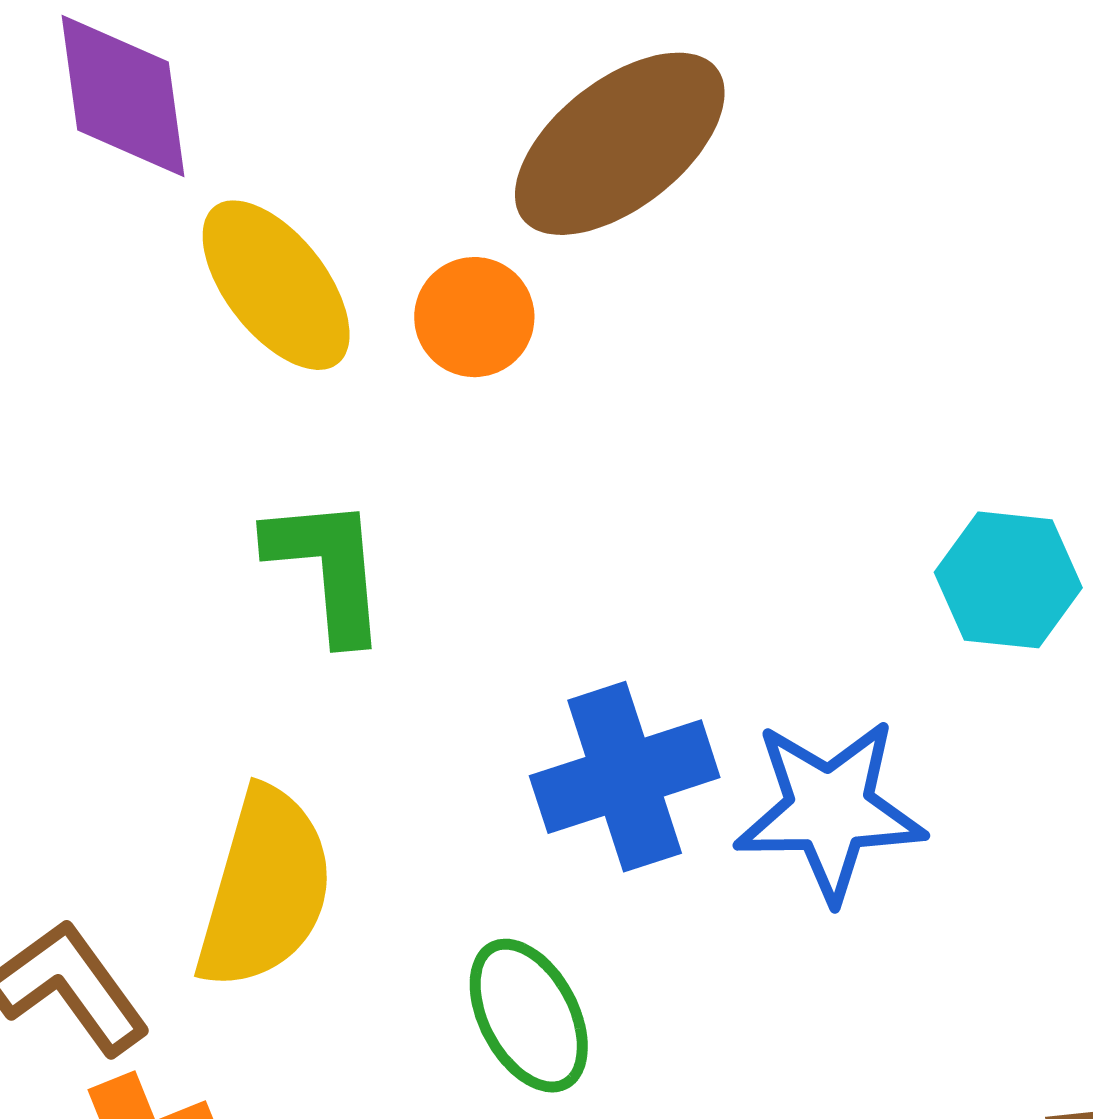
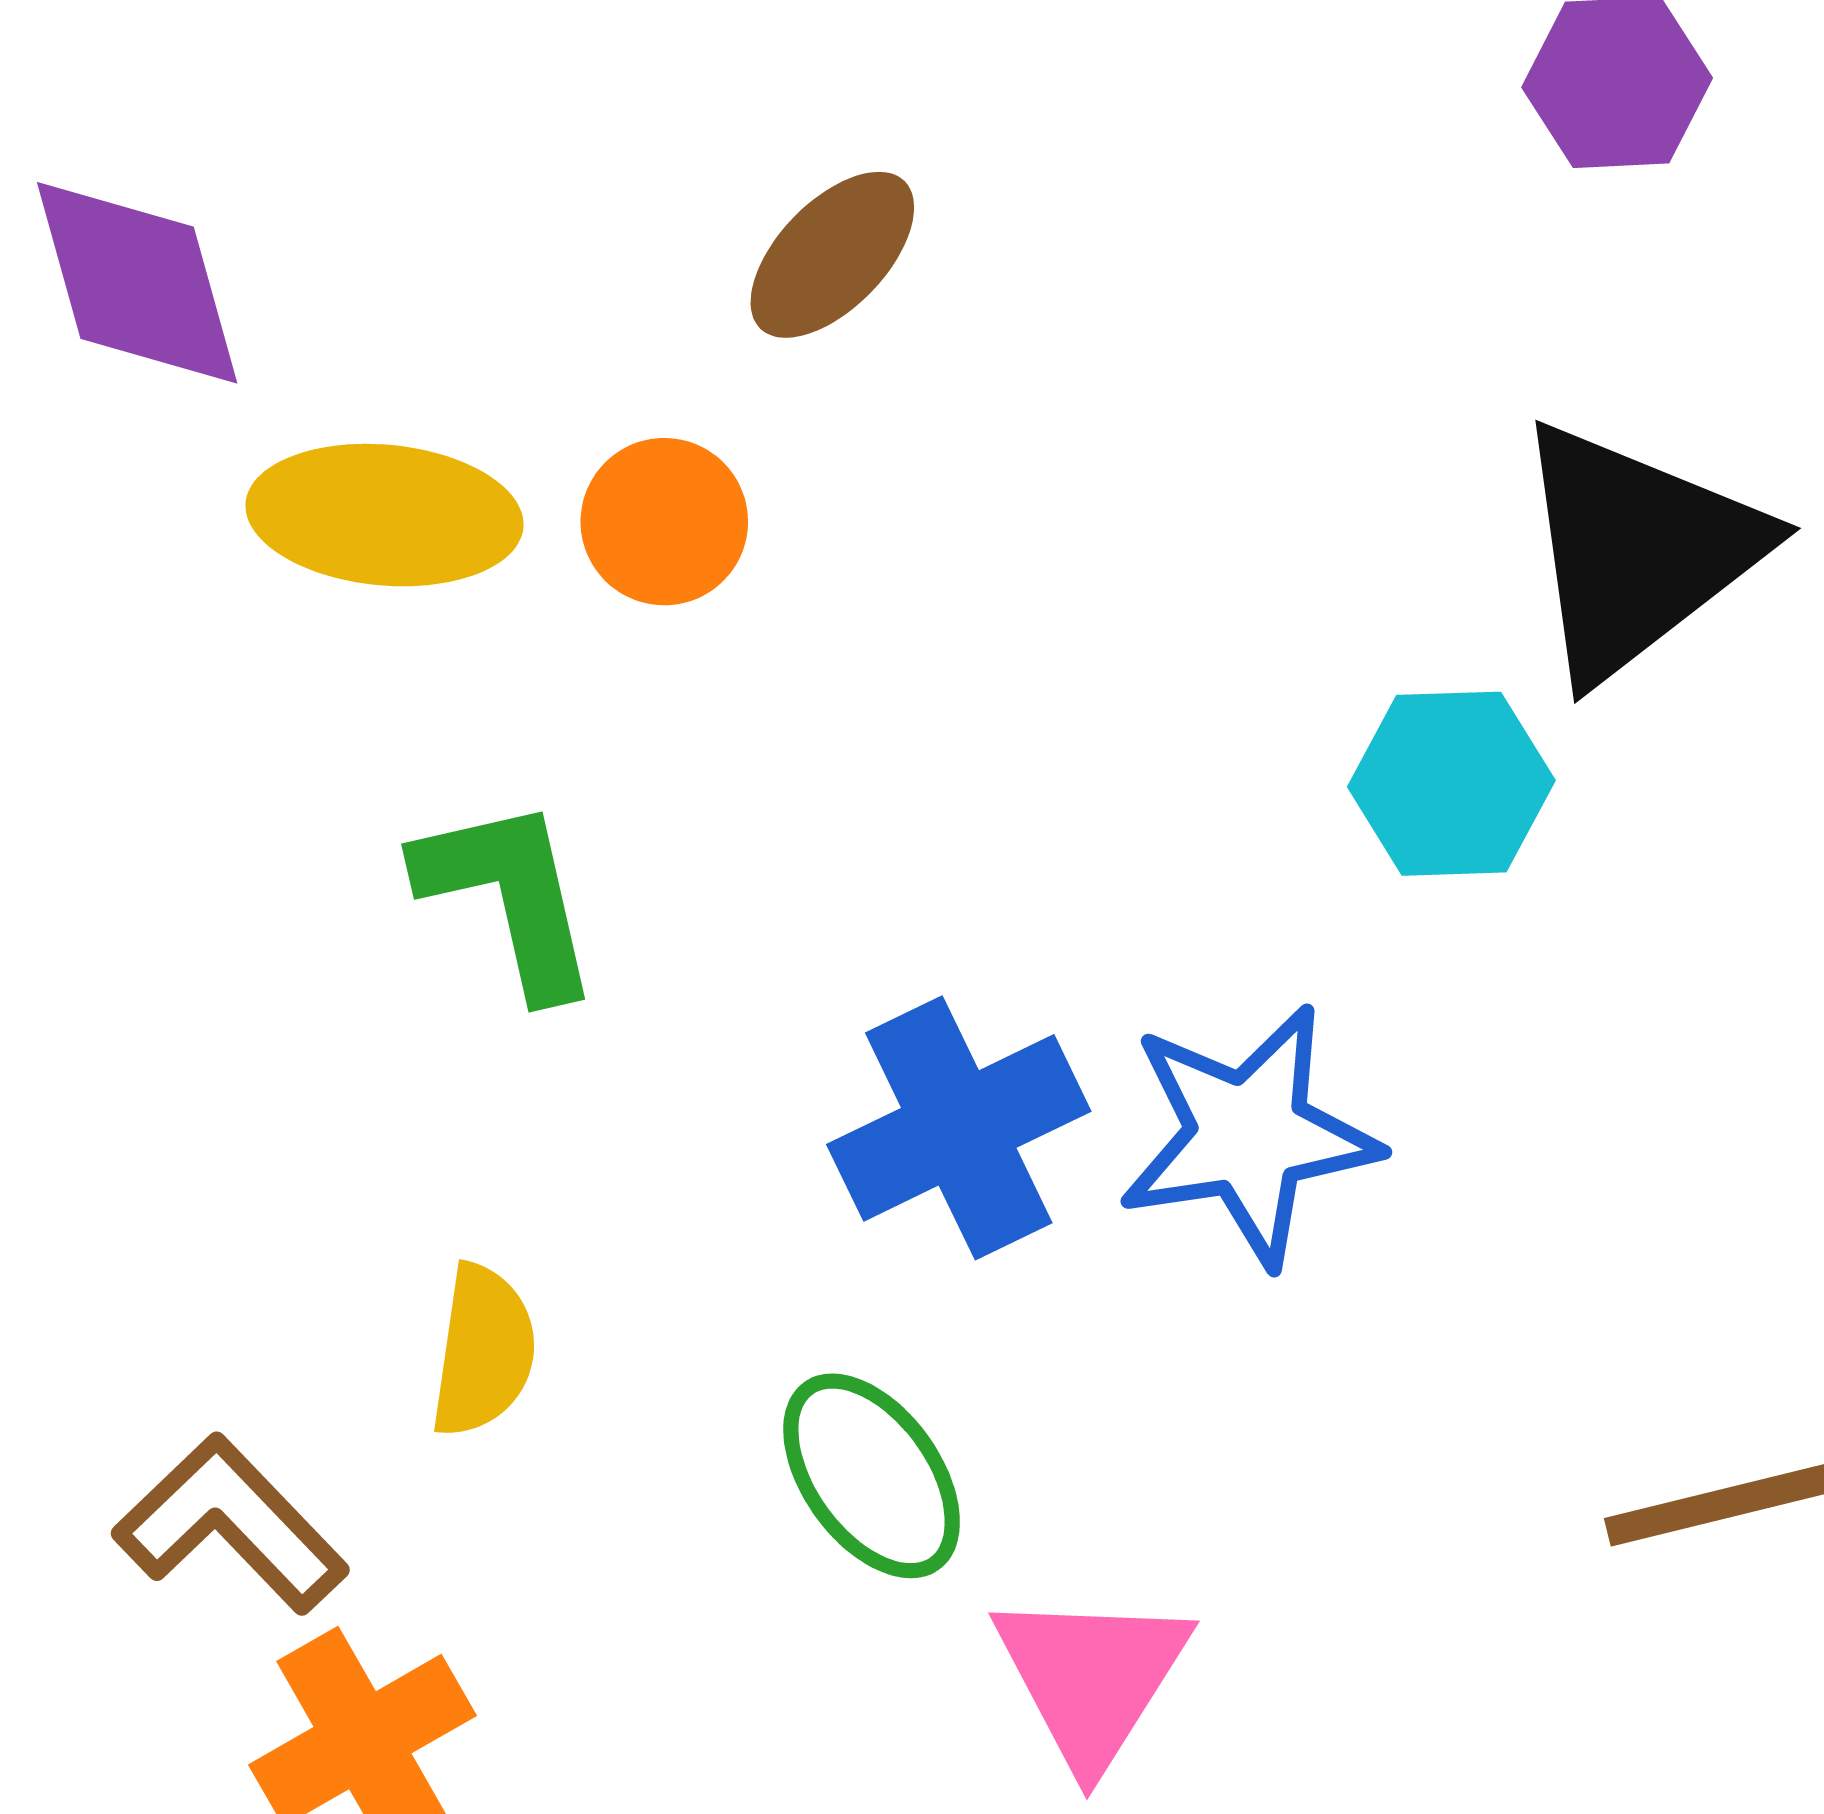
brown ellipse: (620, 144) -> (832, 255), size x0.6
yellow ellipse: (276, 285) -> (384, 515), turned -39
yellow semicircle: (265, 889) -> (483, 1351), size x0.6

